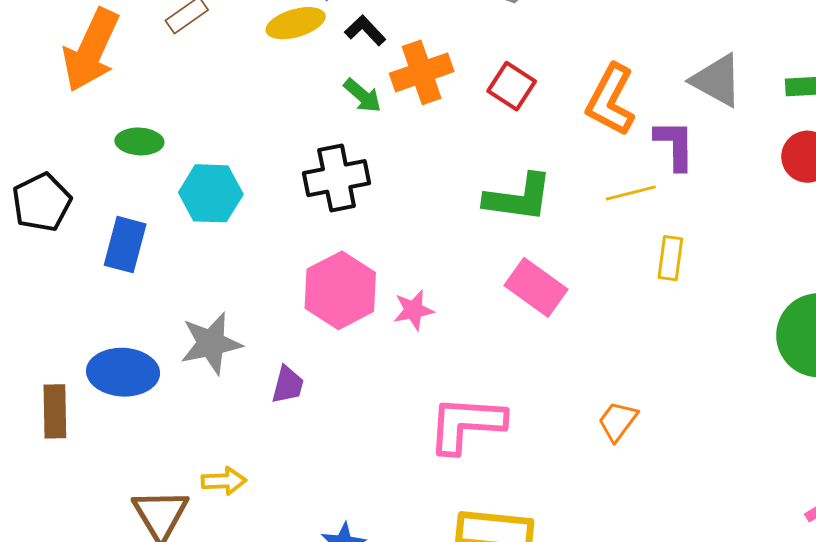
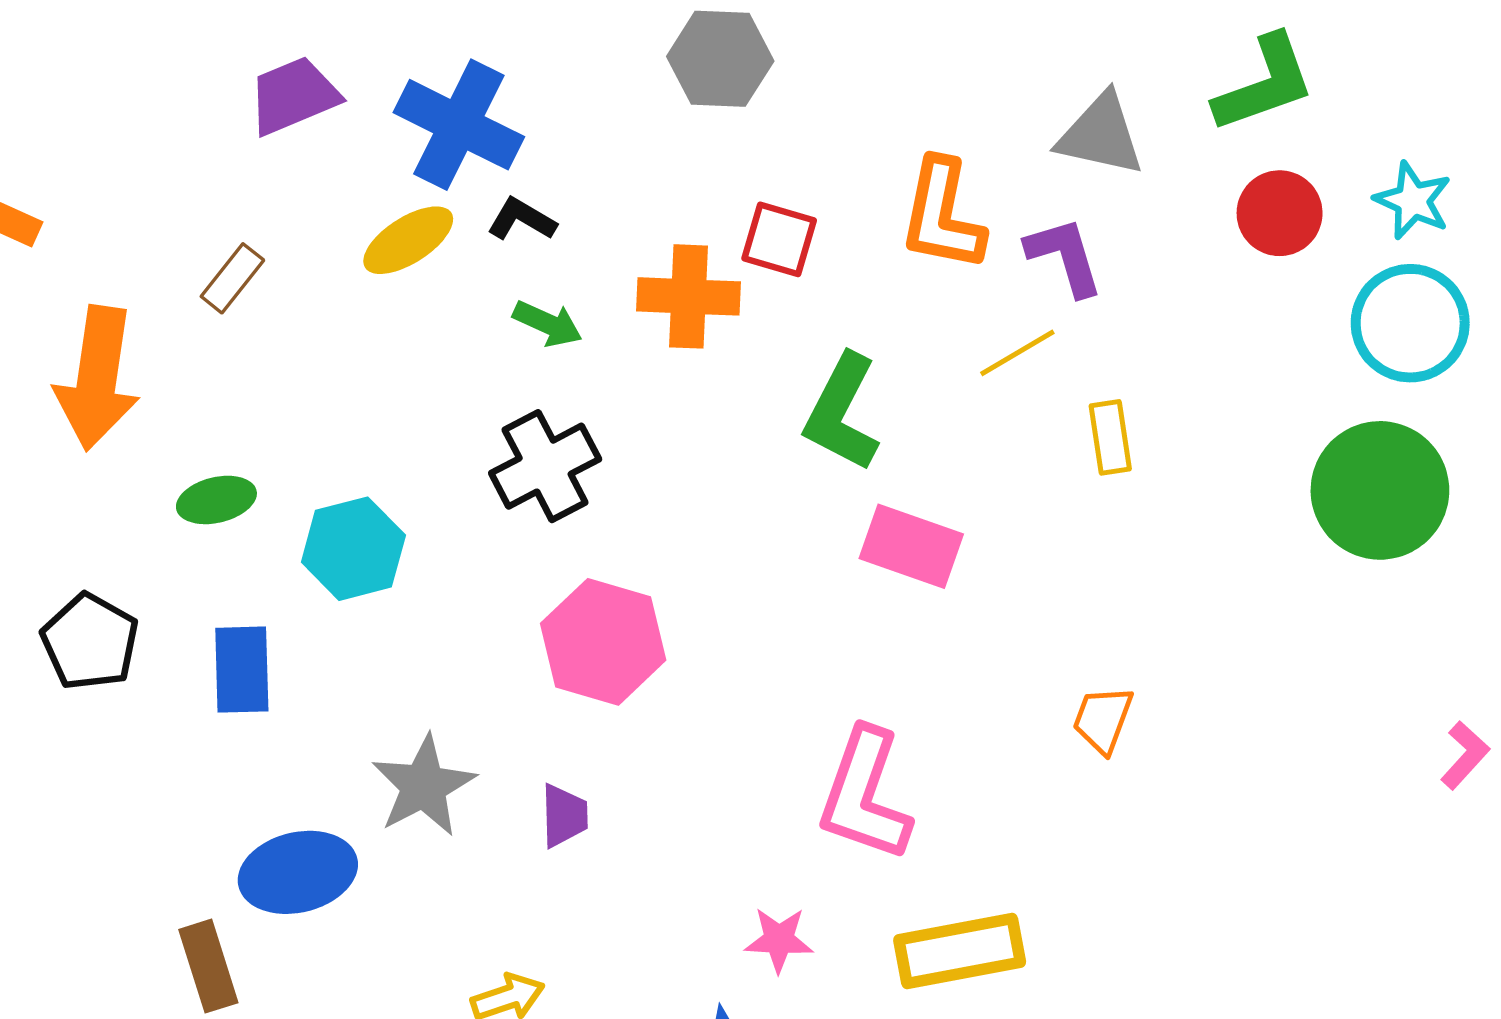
orange cross: (422, 72) -> (689, 296), moved, turned 38
green L-shape: (518, 198) -> (842, 413), turned 126
pink star: (413, 310) -> (779, 940), moved, turned 30
pink L-shape: (466, 424) -> (865, 795), turned -58

